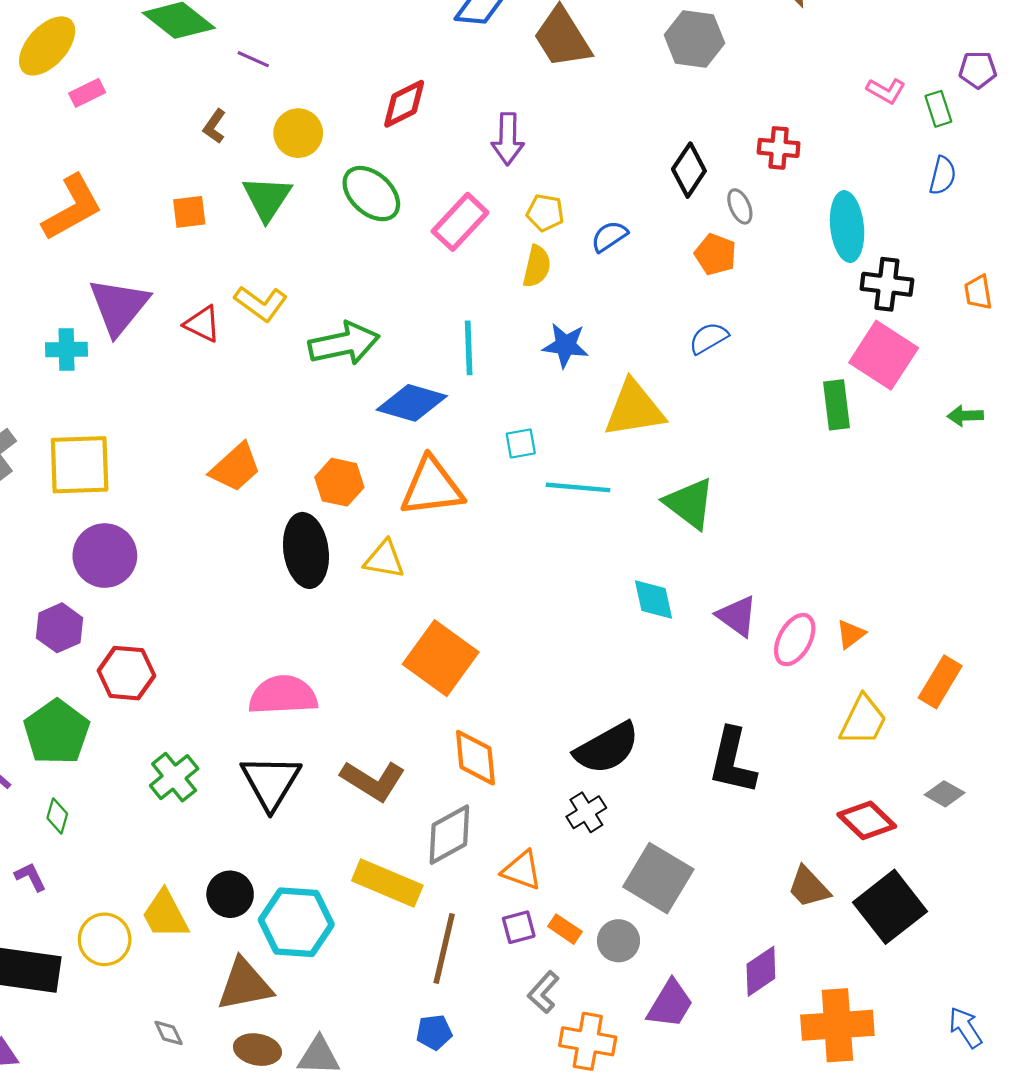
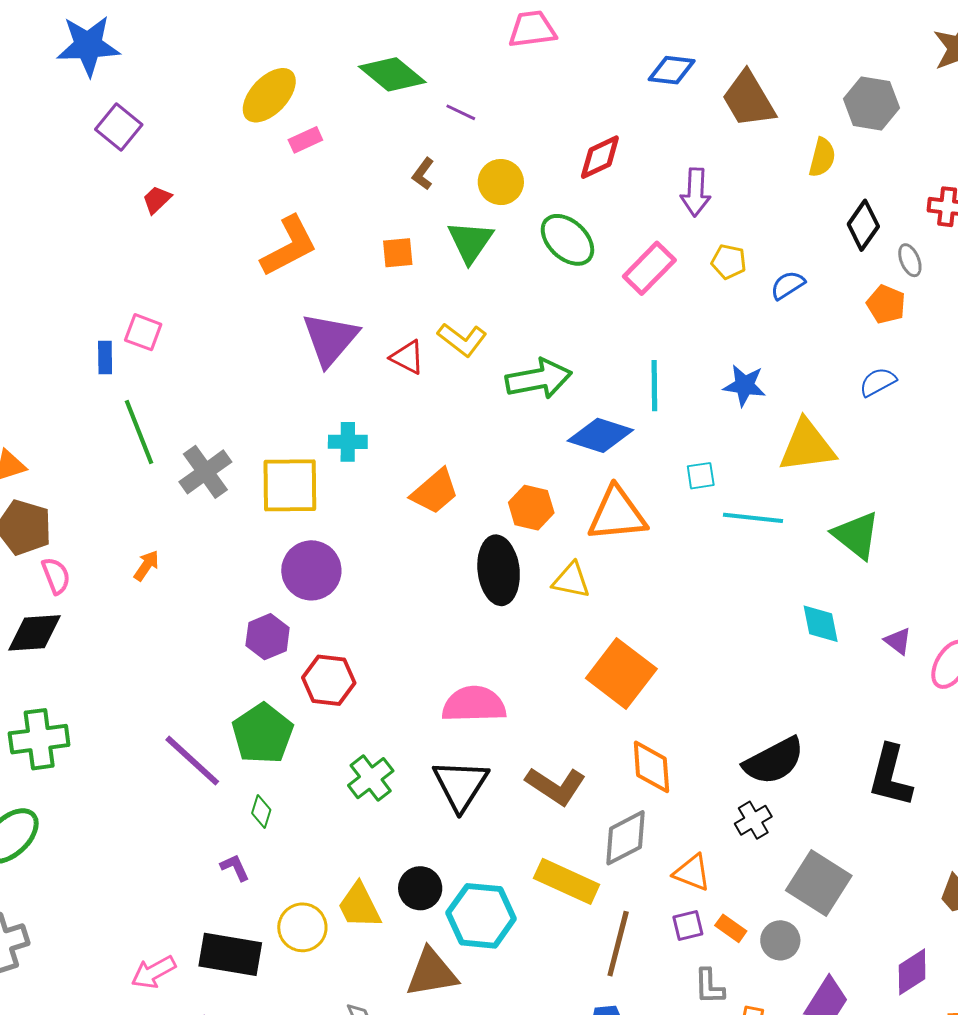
yellow semicircle: (537, 266) -> (822, 157), moved
cyan cross: (66, 349) -> (348, 442), moved
purple triangle: (737, 616) -> (898, 641), size x0.7
gray L-shape: (543, 992) -> (709, 986), turned -45

